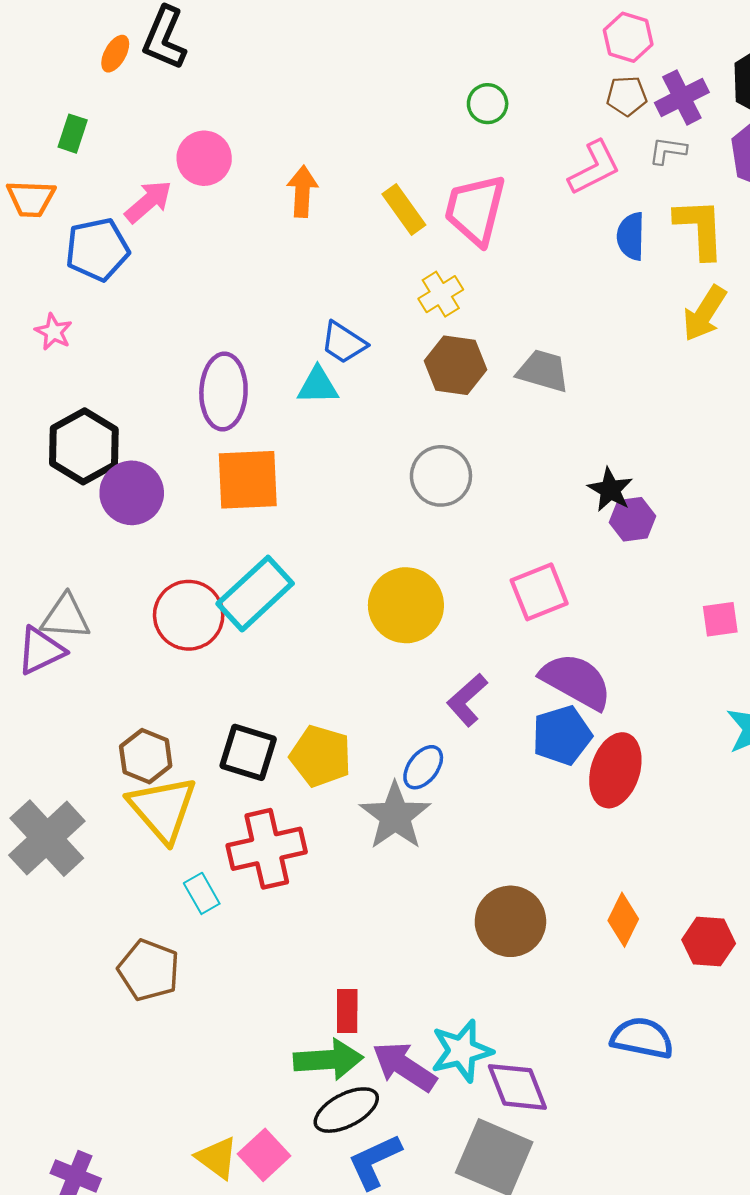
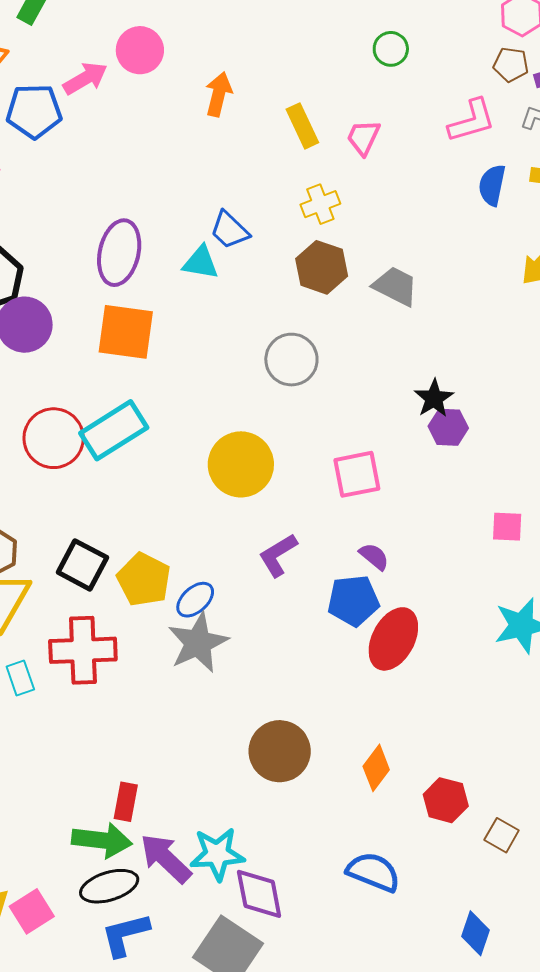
pink trapezoid: (475, 210) -> (363, 138), size x0.6
purple semicircle: (576, 681) -> (374, 556), size x0.5
blue ellipse: (423, 767) -> (195, 600), moved

